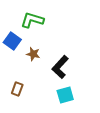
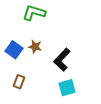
blue square: (12, 41) -> (14, 50), moved

